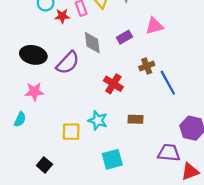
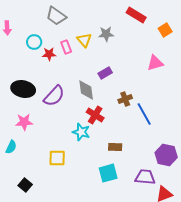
pink triangle: (154, 26) -> (155, 63), moved
gray diamond: (92, 43) -> (86, 90), moved
cyan star: (98, 120) -> (81, 132), moved
cyan square: (112, 159) -> (108, 173), moved
black square: (44, 165) -> (25, 185), moved

